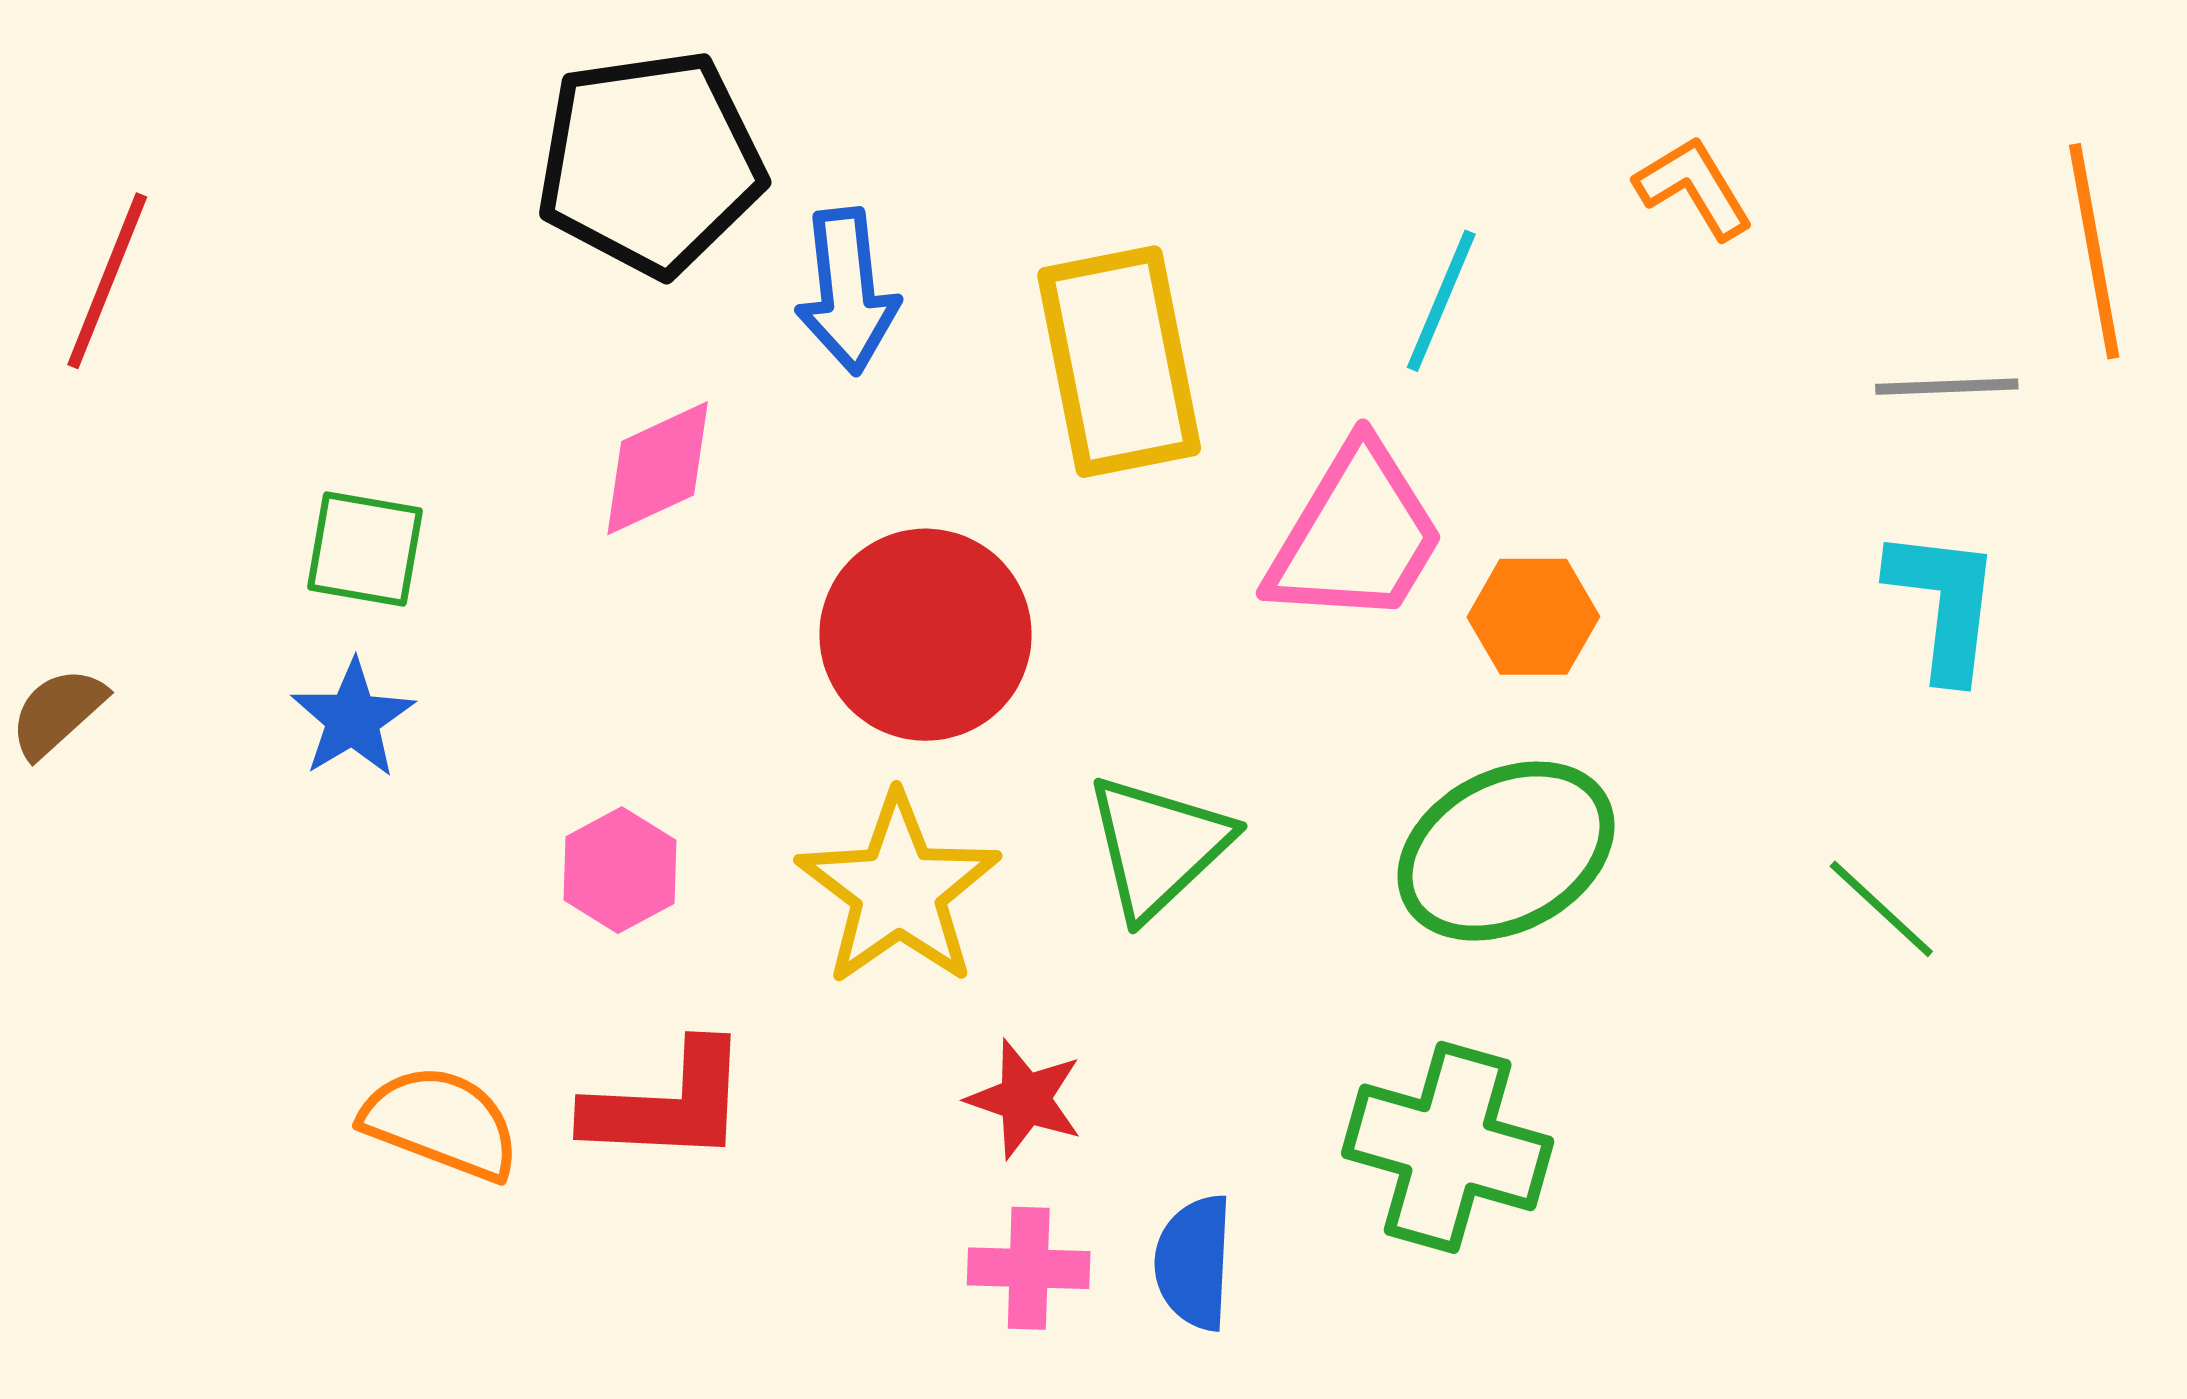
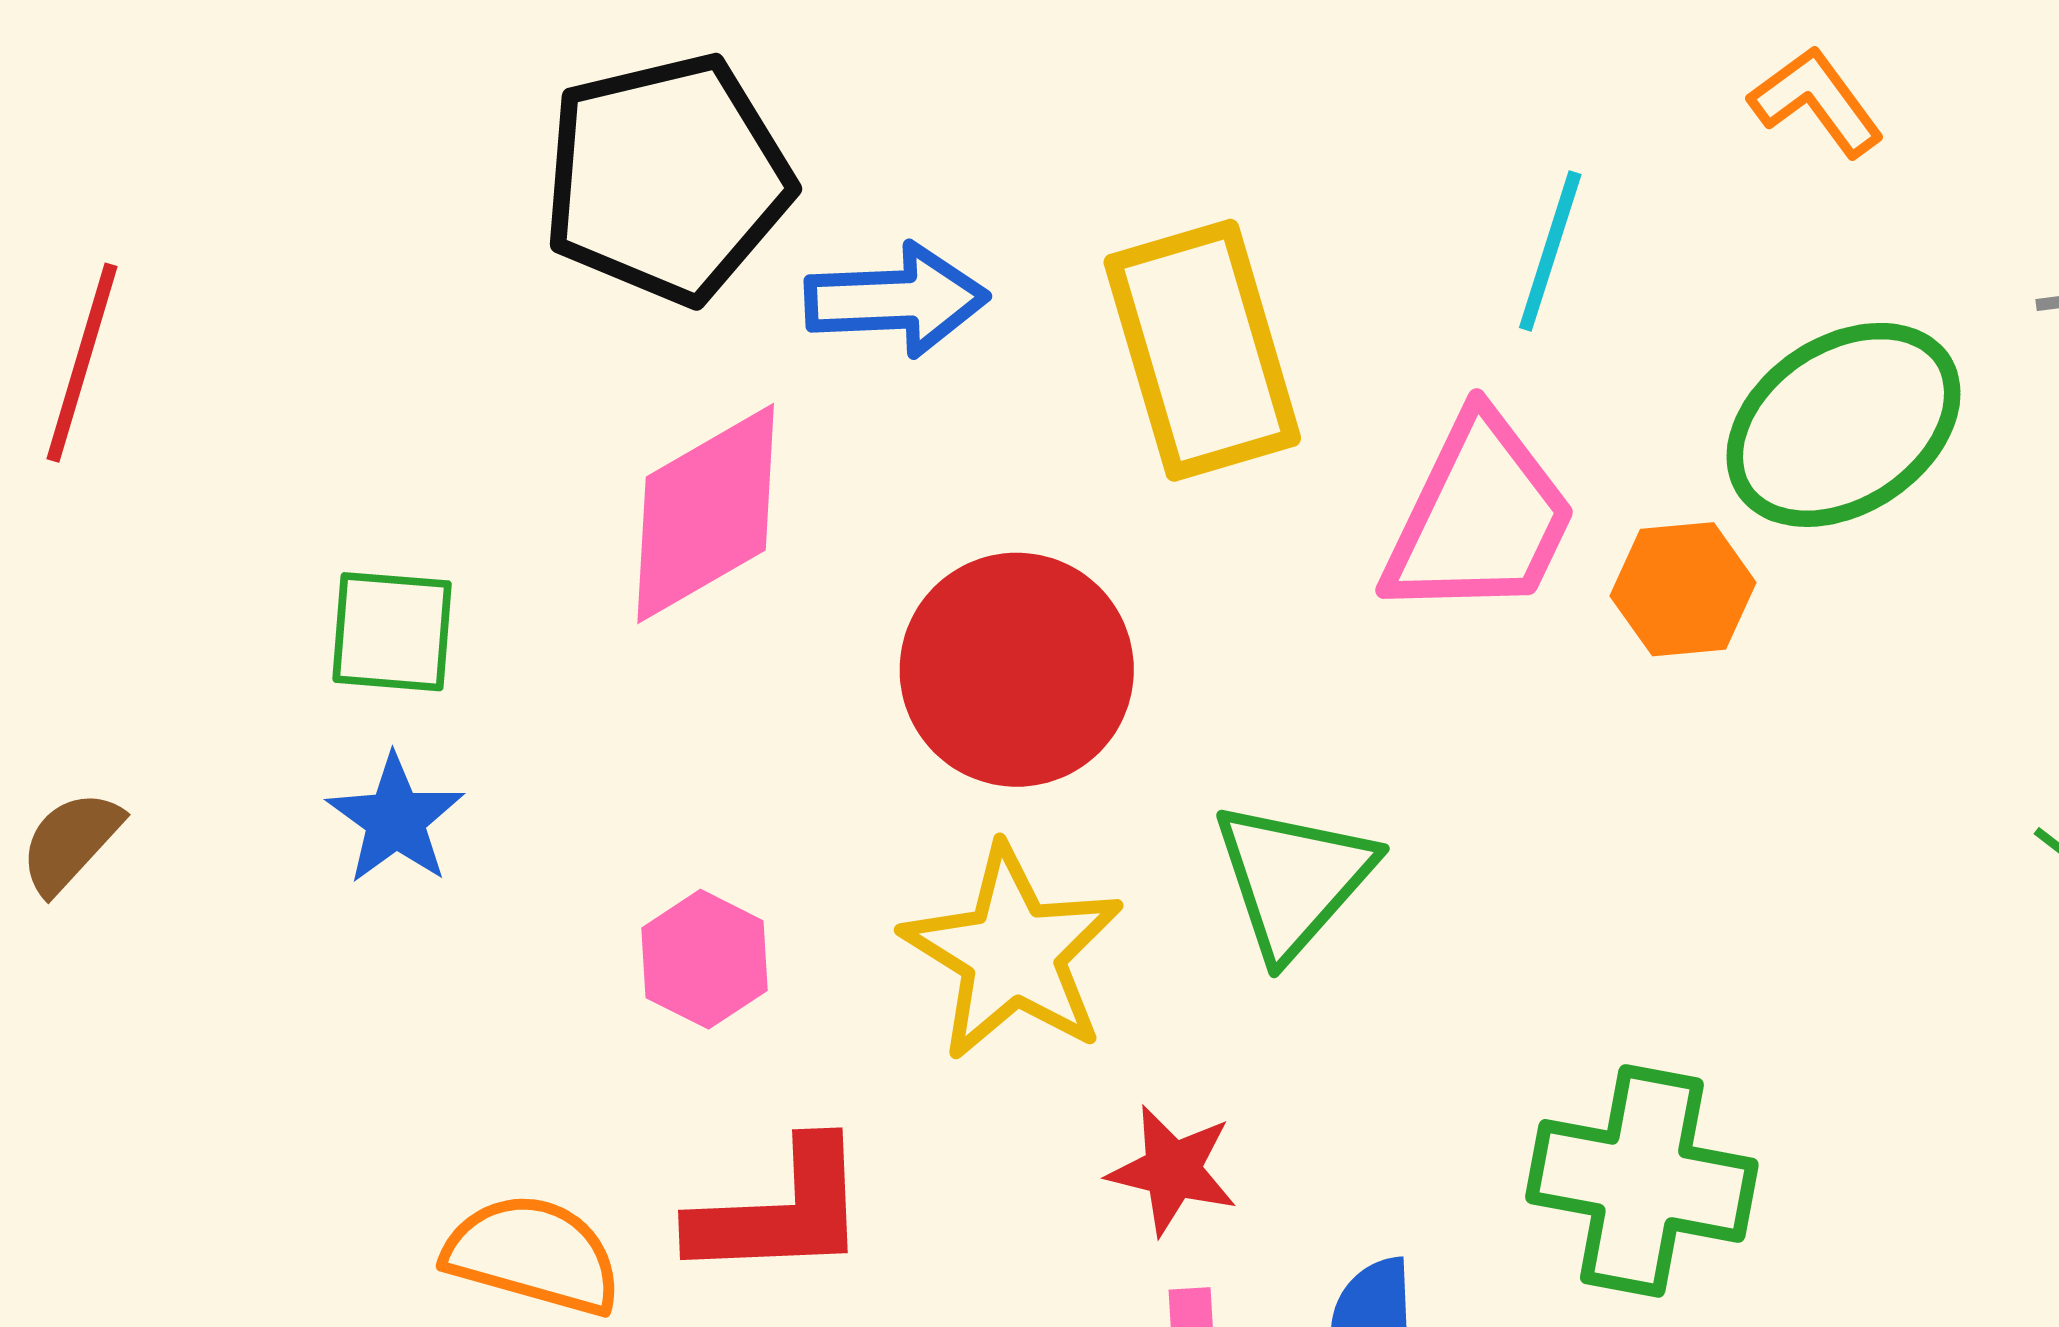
blue arrow: (847, 291) -> (896, 300), turned -81
pink diamond: (658, 468) -> (706, 514), size x1.4
green ellipse: (1506, 851) -> (1844, 425), moved

